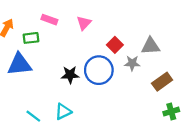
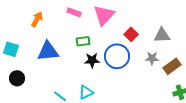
pink triangle: (84, 23) -> (104, 15), size x1.6
green rectangle: (31, 38) -> (83, 41), moved
gray star: (132, 63) -> (152, 58), moved

